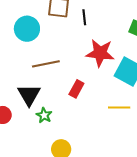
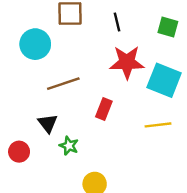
black line: (84, 17) -> (117, 22), moved
black triangle: (29, 95) -> (48, 123), size x0.7

